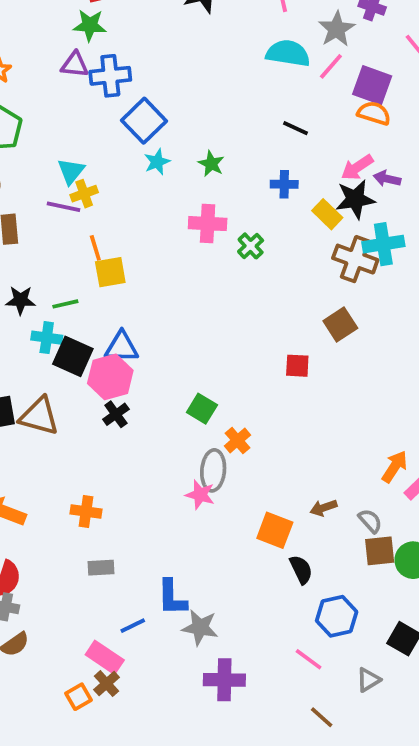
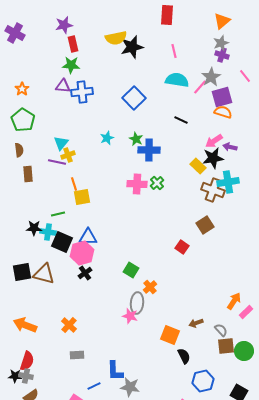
gray star: (337, 29) -> (211, 77), moved
purple square: (372, 85) -> (222, 97), turned -35
blue square: (144, 121) -> (134, 98), moved
blue cross: (284, 184) -> (149, 150), moved, size x1.5
pink cross: (208, 224) -> (137, 184), moved
black star: (21, 300) -> (34, 228), moved
red square: (297, 366) -> (182, 247), turned 32
orange cross: (86, 512) -> (69, 325), turned 35

